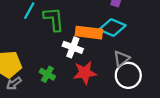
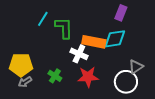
cyan diamond: (112, 28) -> (115, 39), turned -35
gray triangle: (121, 59) -> (136, 67), moved

